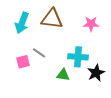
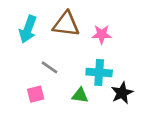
pink star: (91, 24) -> (102, 34), moved
pink square: (23, 62) -> (36, 94), moved

